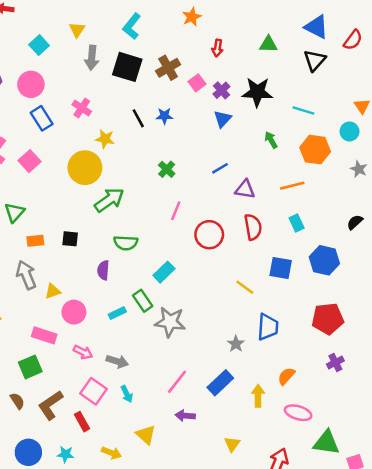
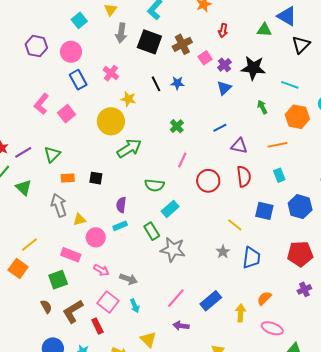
blue triangle: (316, 27) -> (287, 16), moved
green semicircle: (126, 243) -> (154, 185), moved
cyan rectangle: (117, 313) -> (120, 226), moved
gray star: (236, 344) -> (223, 252), moved

